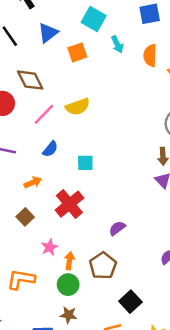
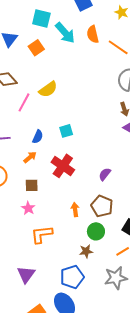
cyan arrow: (117, 44) -> (65, 33), size x1.6
blue semicircle: (50, 149) -> (38, 137), moved
brown square: (25, 217) -> (32, 185), turned -32
pink star: (50, 247) -> (28, 208), moved
green circle: (68, 285) -> (96, 231), moved

